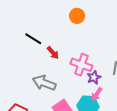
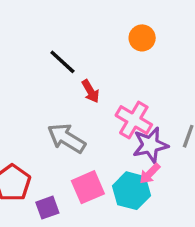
purple star: (94, 77) -> (150, 145), size x1.5

